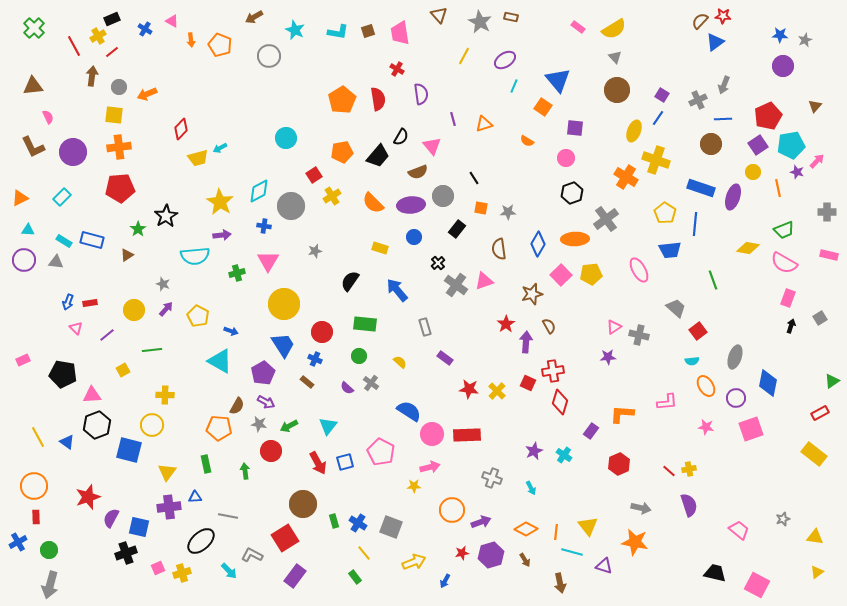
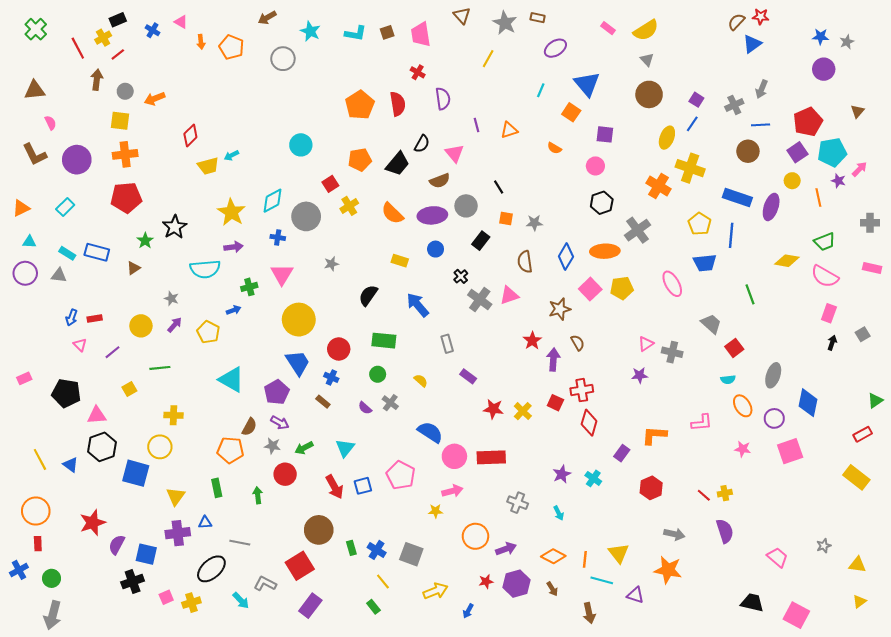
purple ellipse: (505, 60) -> (555, 48), moved
blue arrow: (231, 331) -> (234, 310), moved, turned -40

